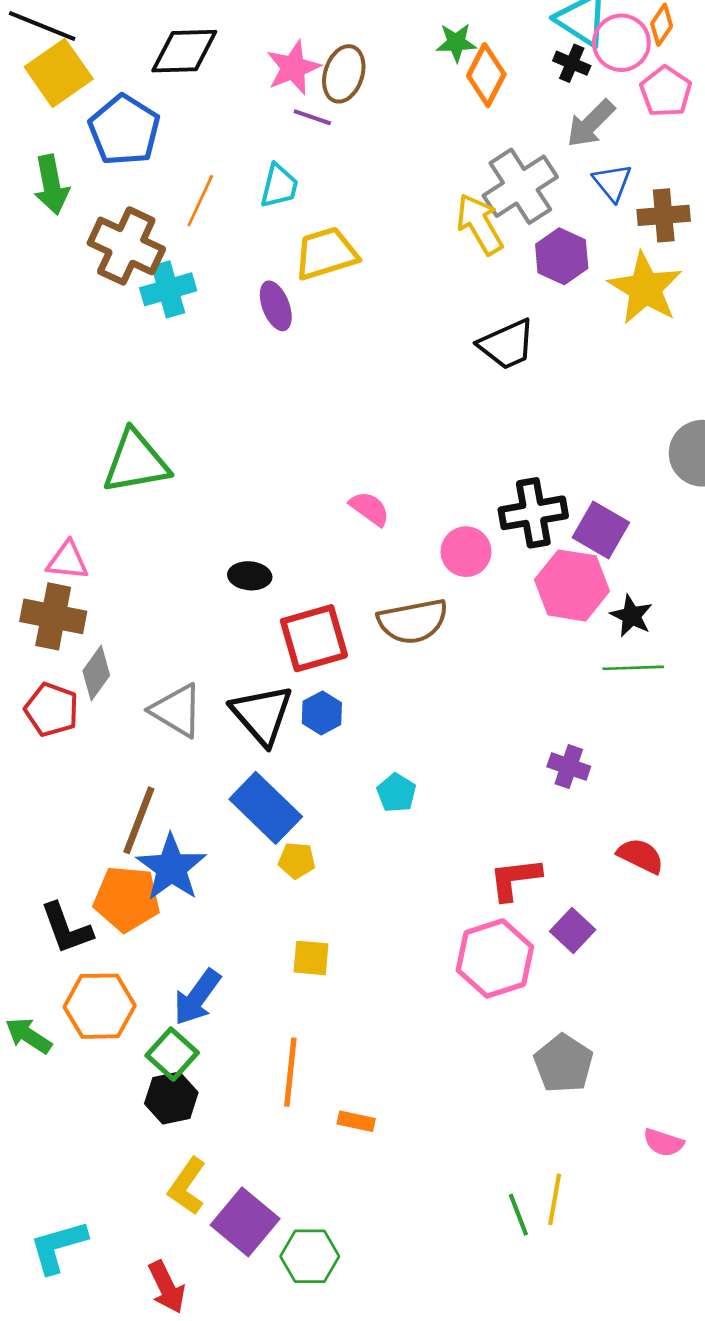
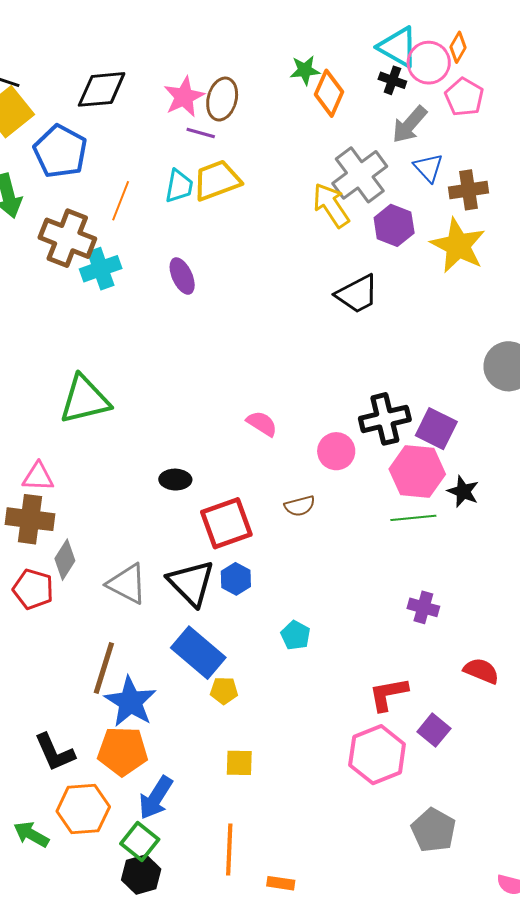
yellow trapezoid: (326, 253) -> (217, 180), moved
brown semicircle: (413, 621) -> (300, 506), size x0.6
green line: (633, 668) -> (413, 518), moved
orange pentagon: (127, 899) -> (123, 751), moved

